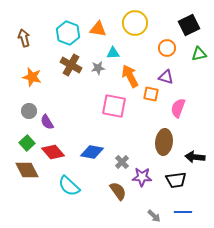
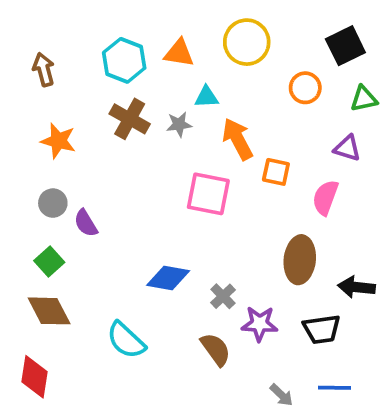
purple triangle: (166, 77) -> (347, 148), moved
red diamond: (53, 152) -> (35, 377), moved, turned 50

